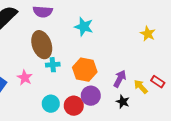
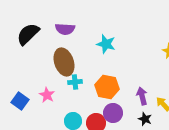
purple arrow: (120, 79) -> (142, 96), turned -42

